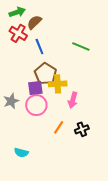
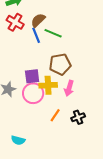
brown semicircle: (34, 22) -> (38, 20), moved
green line: (81, 46) -> (53, 33), moved
brown pentagon: (45, 74) -> (60, 64), moved, turned 30
yellow cross: (58, 84) -> (48, 85), moved

